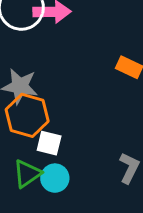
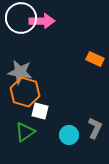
cyan circle: (55, 178) -> (69, 135), moved

